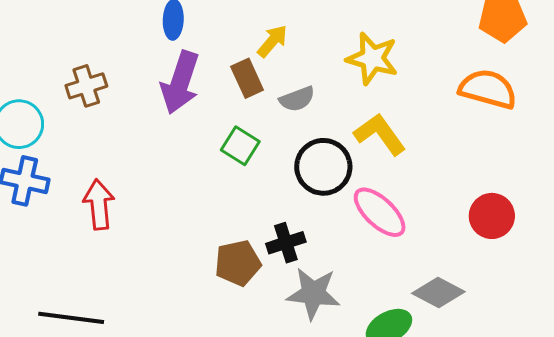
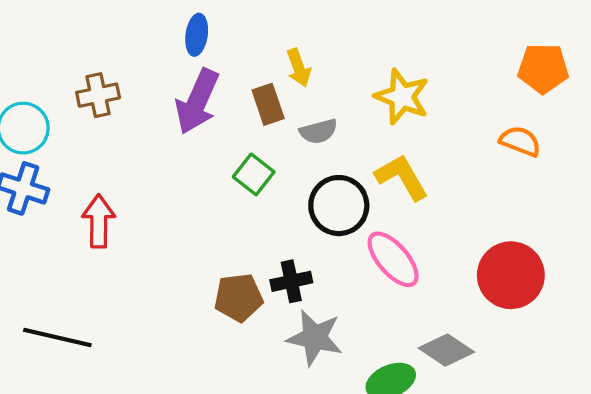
yellow arrow: (272, 41) -> (299, 68), turned 114
orange semicircle: (488, 89) -> (520, 141), size x0.7
red circle: (492, 216) -> (511, 275), size x1.4

